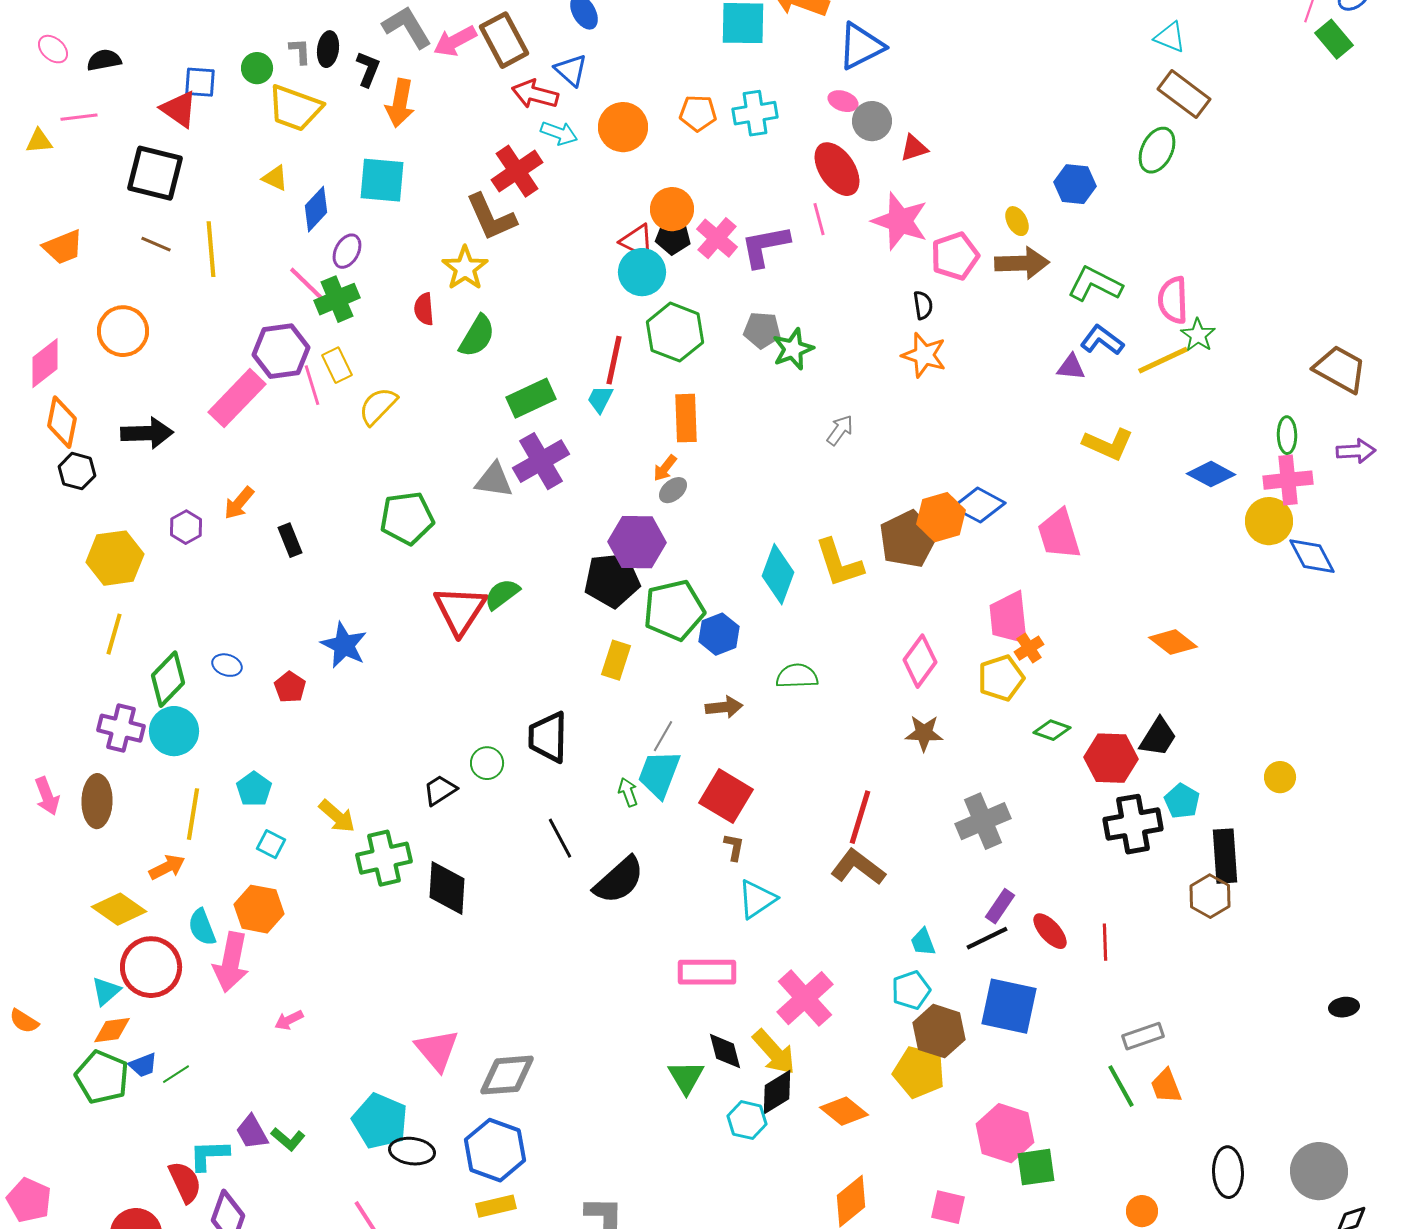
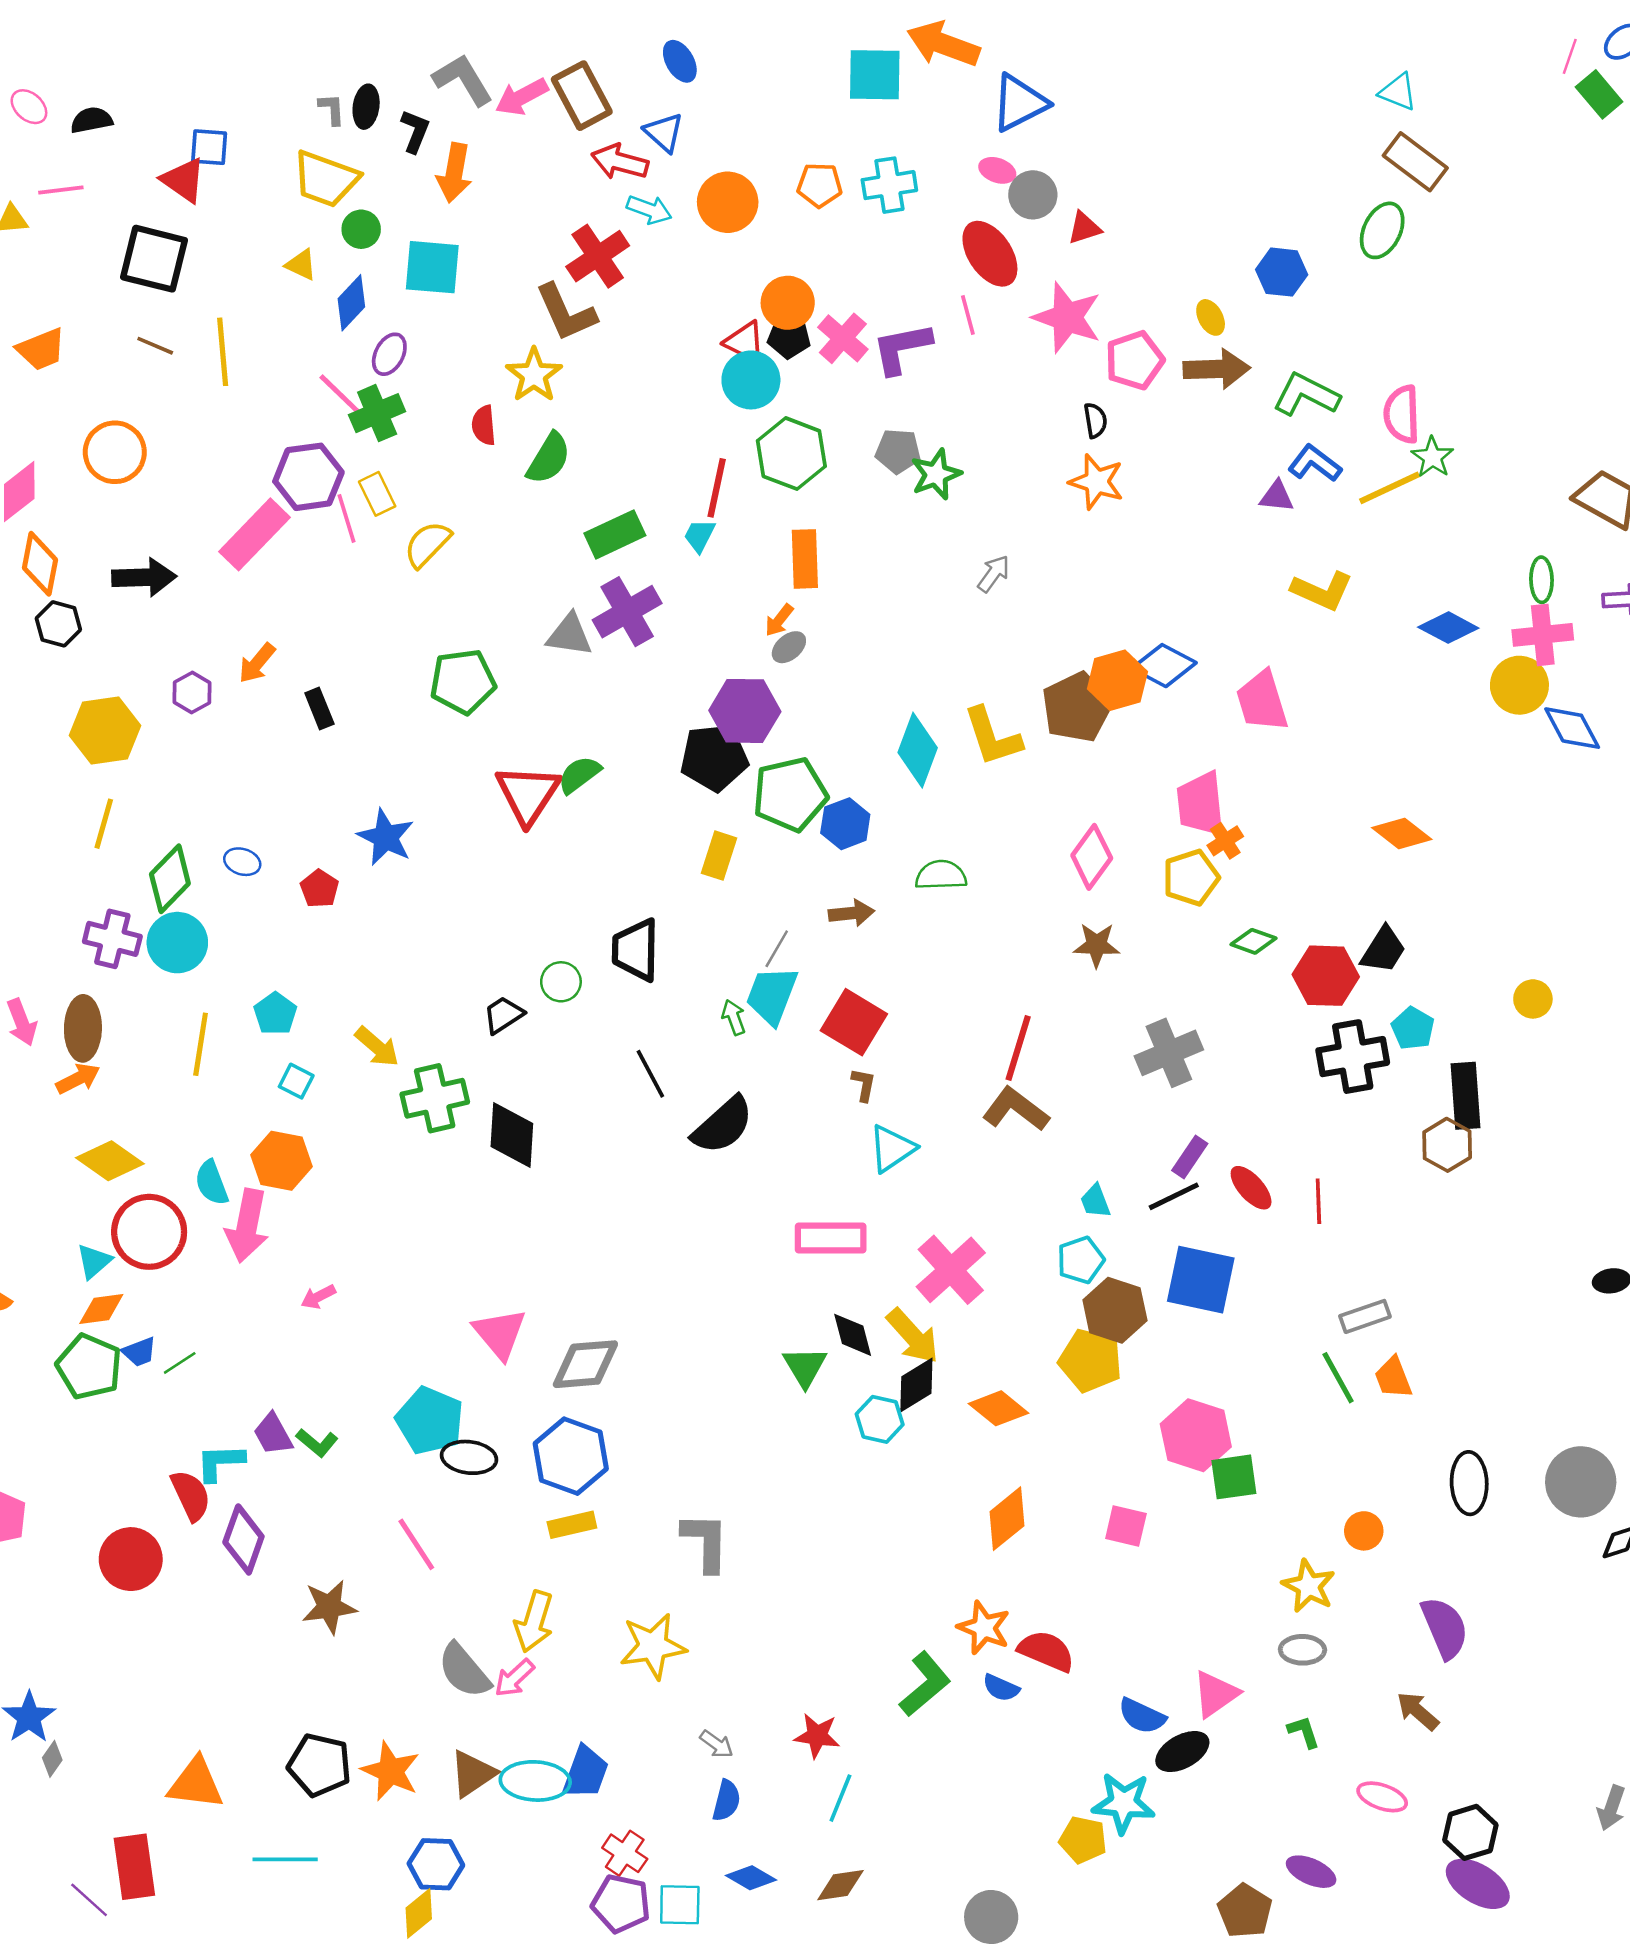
green circle: (257, 68) -> (361, 229), moved
orange arrow: (167, 867) -> (78, 1079), moved

